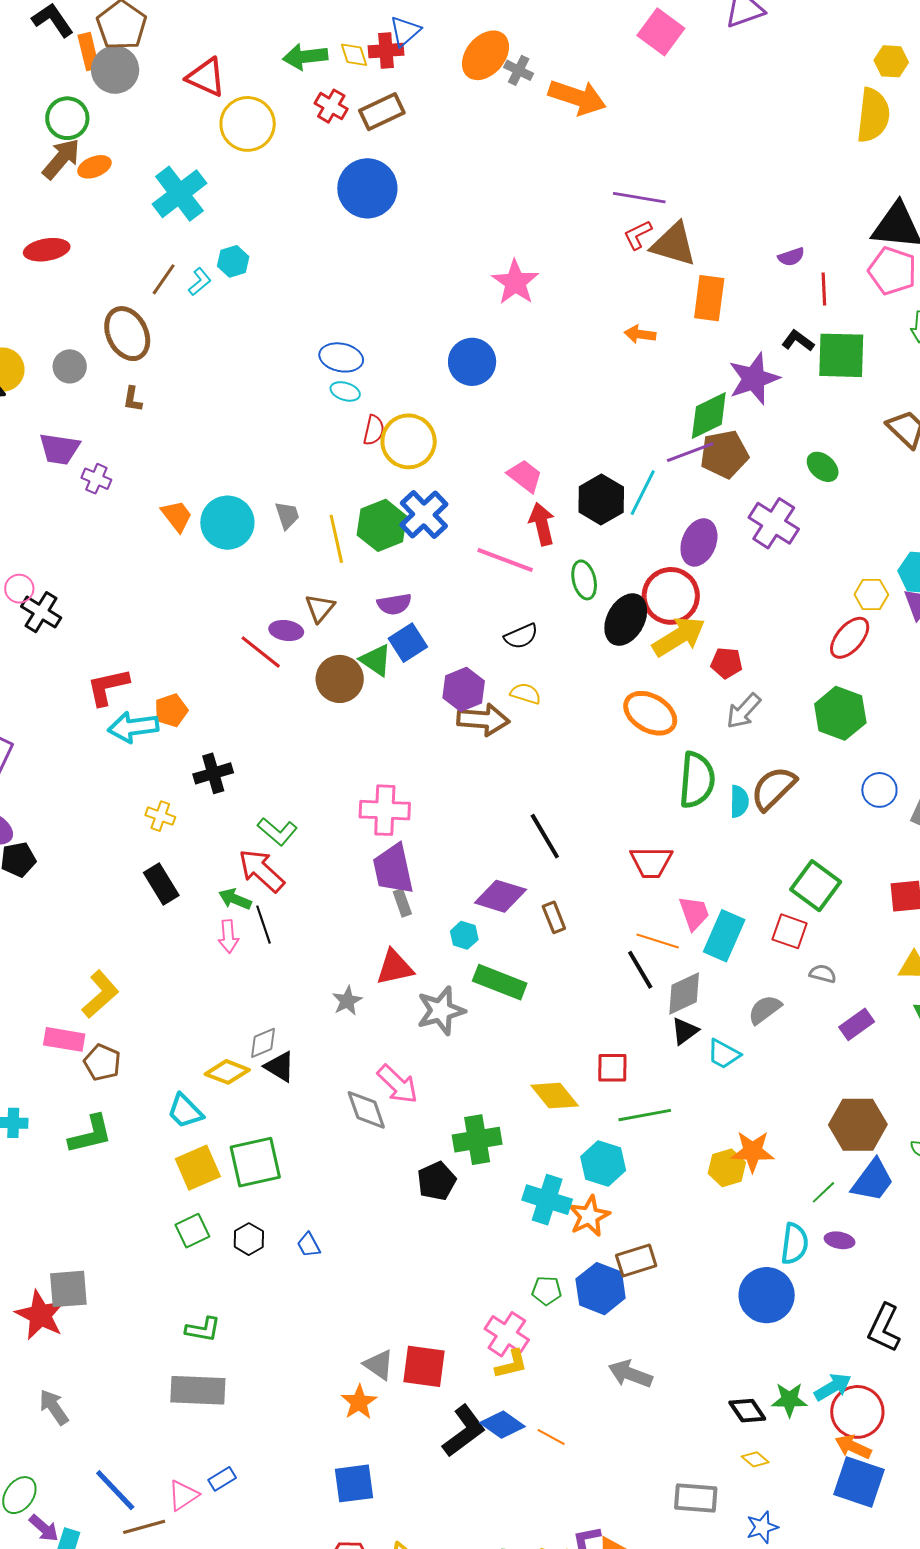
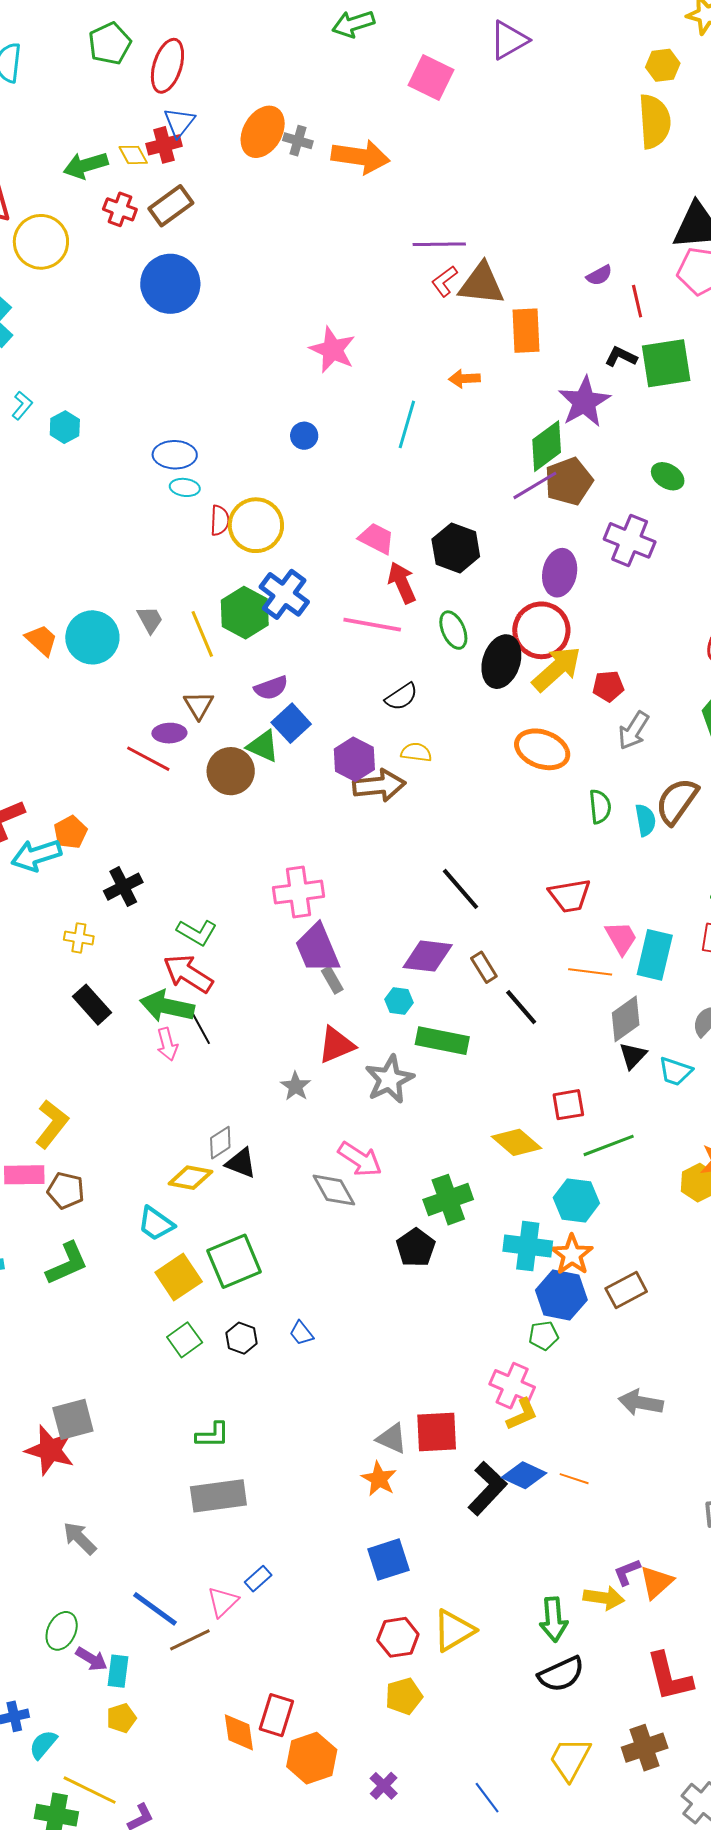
cyan hexagon: (233, 261) -> (65, 427), moved
blue circle: (472, 362) -> (304, 436), size x0.6
cyan line: (643, 493) -> (407, 424), moved
green semicircle: (697, 780) -> (600, 807), size x0.6
green arrow: (235, 899) -> (167, 1006), size x1.6
black line: (640, 970) -> (521, 1007), moved
blue hexagon: (601, 1289) -> (561, 1295), moved

